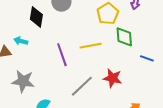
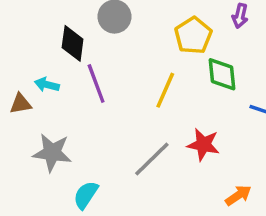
yellow line: (91, 46) -> (165, 90), turned -55
purple line: (62, 55) -> (96, 84), moved

